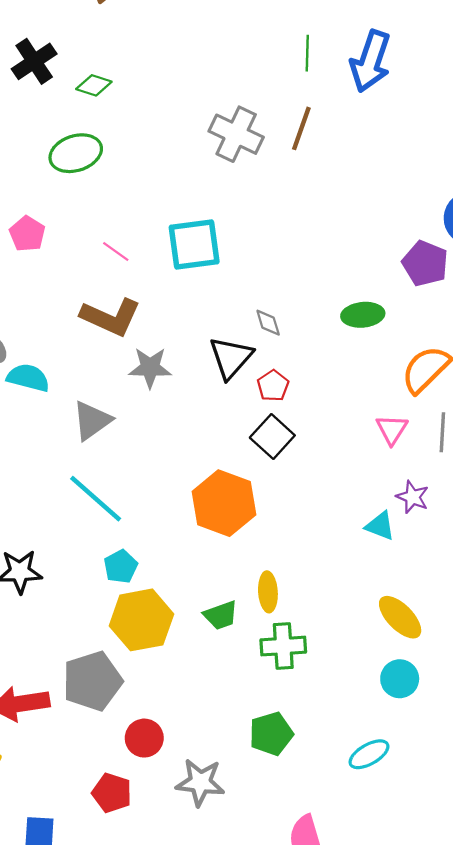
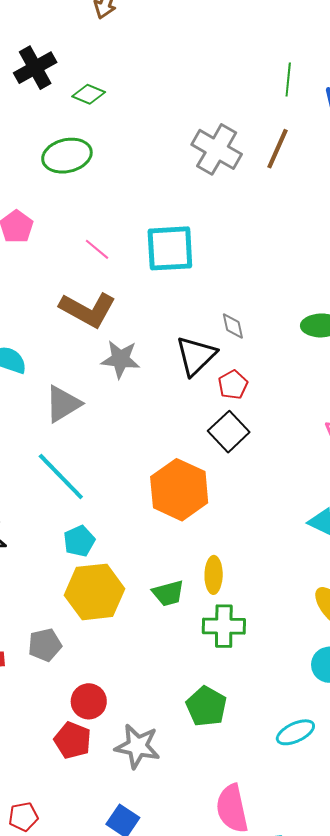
gray pentagon: (92, 681) -> (45, 645), size x0.6
green pentagon: (271, 734) -> (206, 706), turned -30
red pentagon: (112, 793) -> (73, 740), moved

